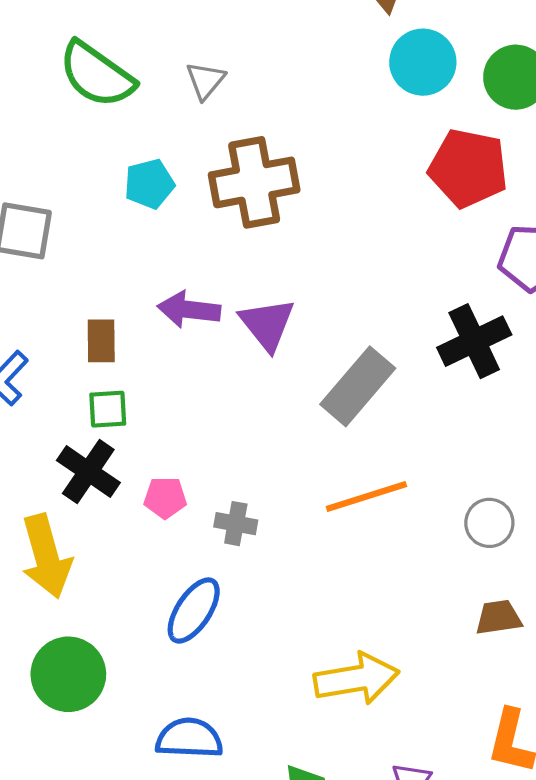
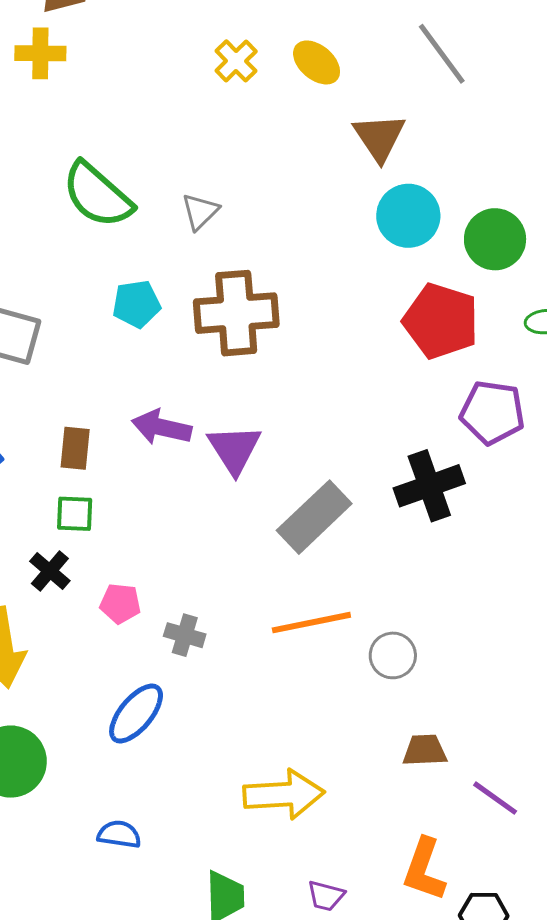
black cross: (88, 471) -> (50, 571), size x0.7
gray circle: (489, 523) -> (393, 655), moved
blue semicircle: (189, 738) -> (119, 834), size x0.7

